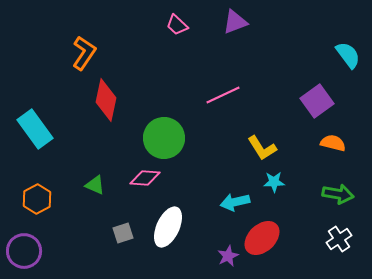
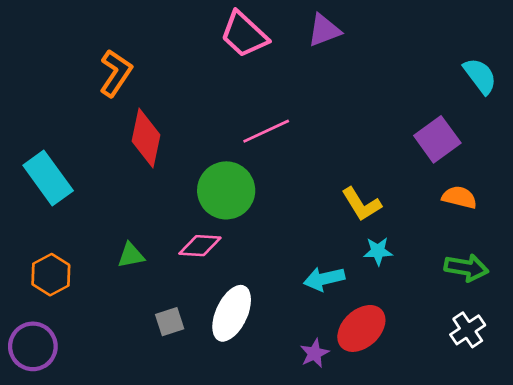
pink trapezoid: (177, 25) -> (244, 34), size x1.6
pink line: (223, 95) -> (266, 131), moved
green triangle: (95, 185) -> (131, 255), turned -35

